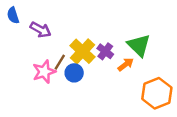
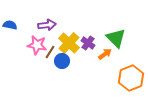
blue semicircle: (13, 15) -> (10, 25), moved, turned 120
purple arrow: (41, 30) -> (47, 25), moved, turned -36
pink star: (44, 72) -> (37, 45), moved, turned 30

